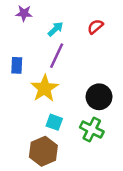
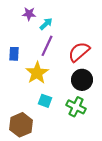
purple star: (24, 13) -> (29, 14), moved
red semicircle: (95, 27) -> (79, 52), moved, size x1.6
brown hexagon: (43, 151) -> (21, 125), moved

